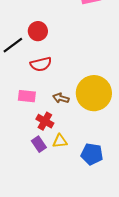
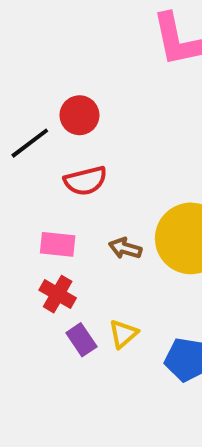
red cross: (45, 121) -> (58, 294), moved
yellow triangle: (60, 141) -> (123, 334), turned -35

